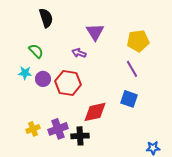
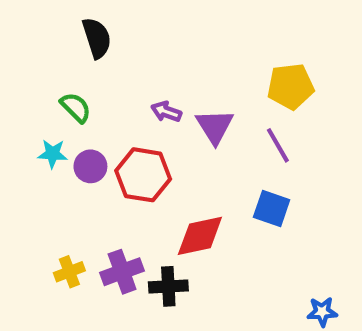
purple triangle: (95, 32) -> (215, 126), moved

